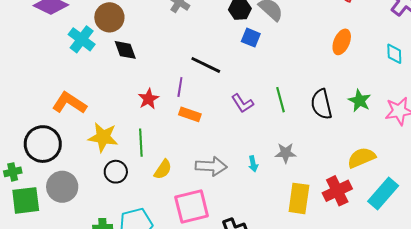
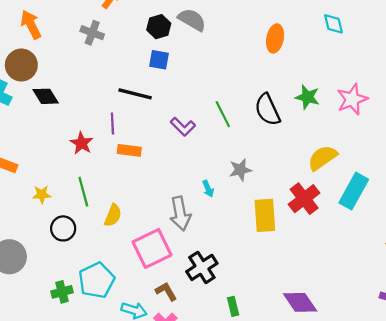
blue square: (251, 38) -> (159, 60), moved
cyan diamond: (394, 54) -> (333, 24), moved
yellow star: (103, 137) -> (42, 195), size x0.6
gray arrow: (211, 166) -> (180, 214), moved, turned 88

